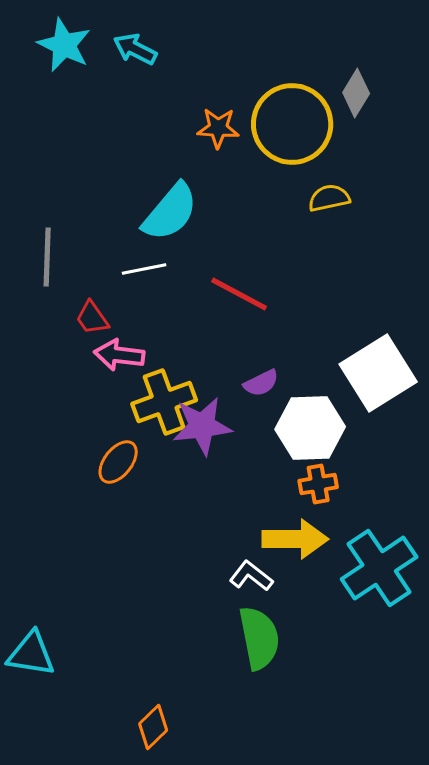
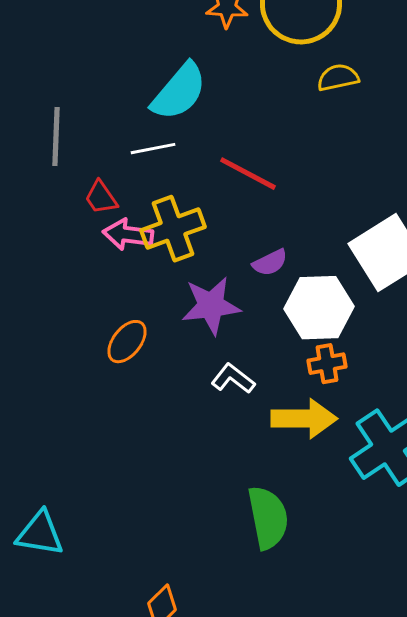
yellow cross: (164, 402) -> (173, 229), moved
white L-shape: (251, 576) -> (233, 379), moved

